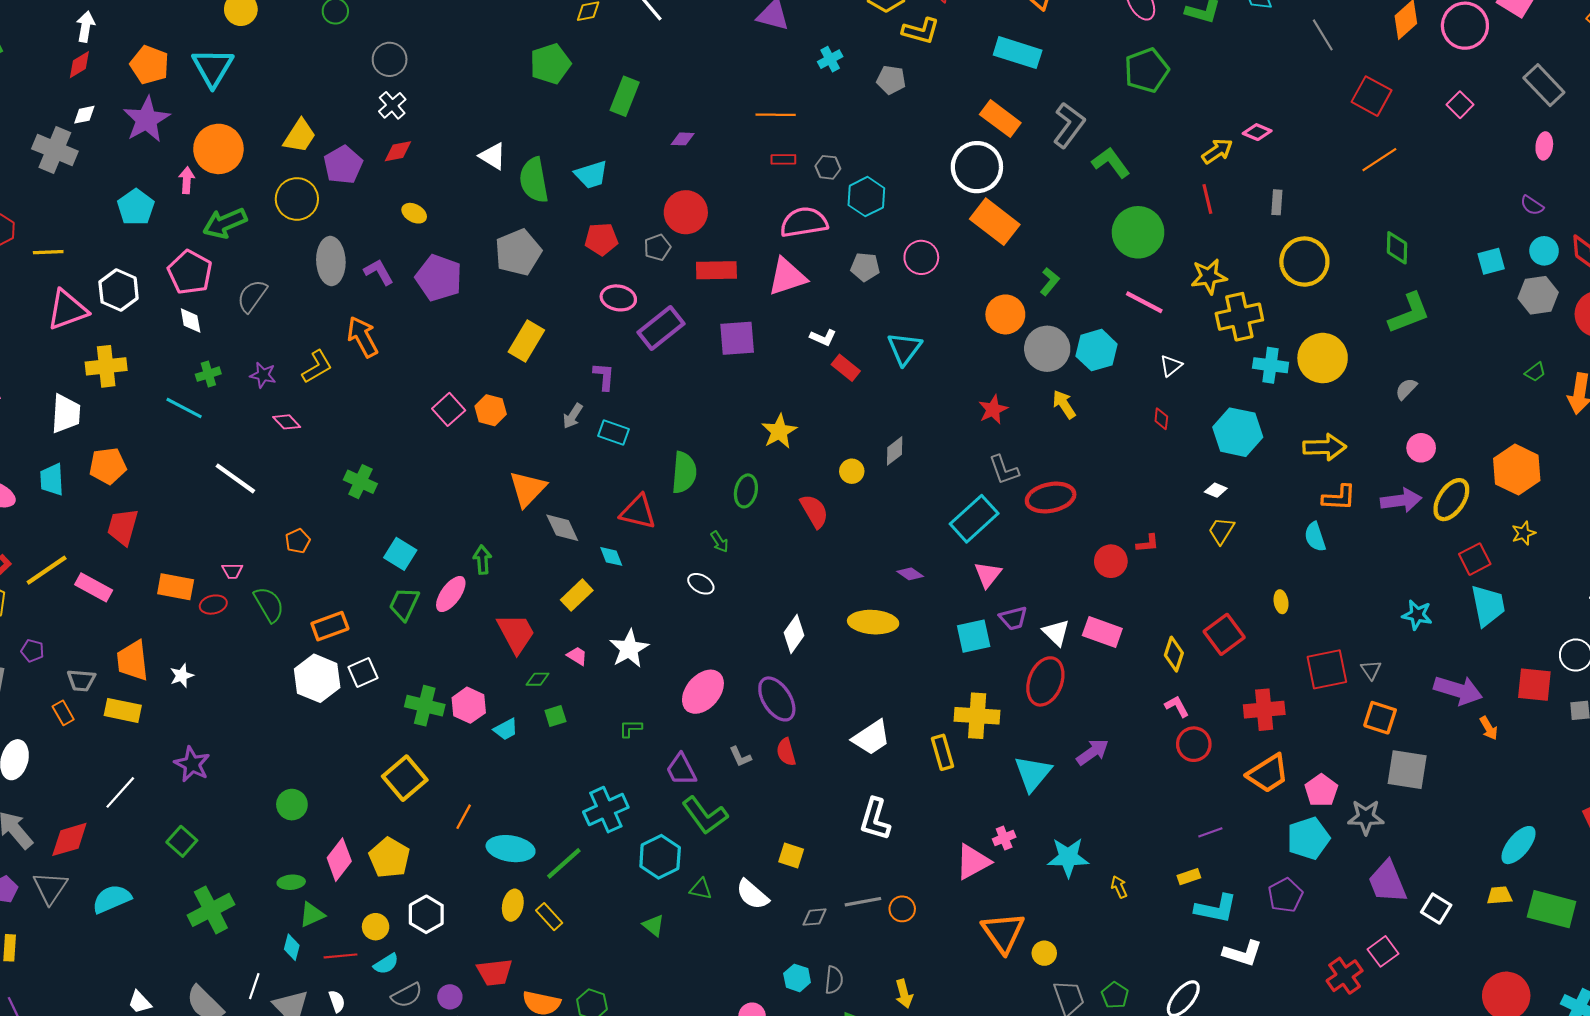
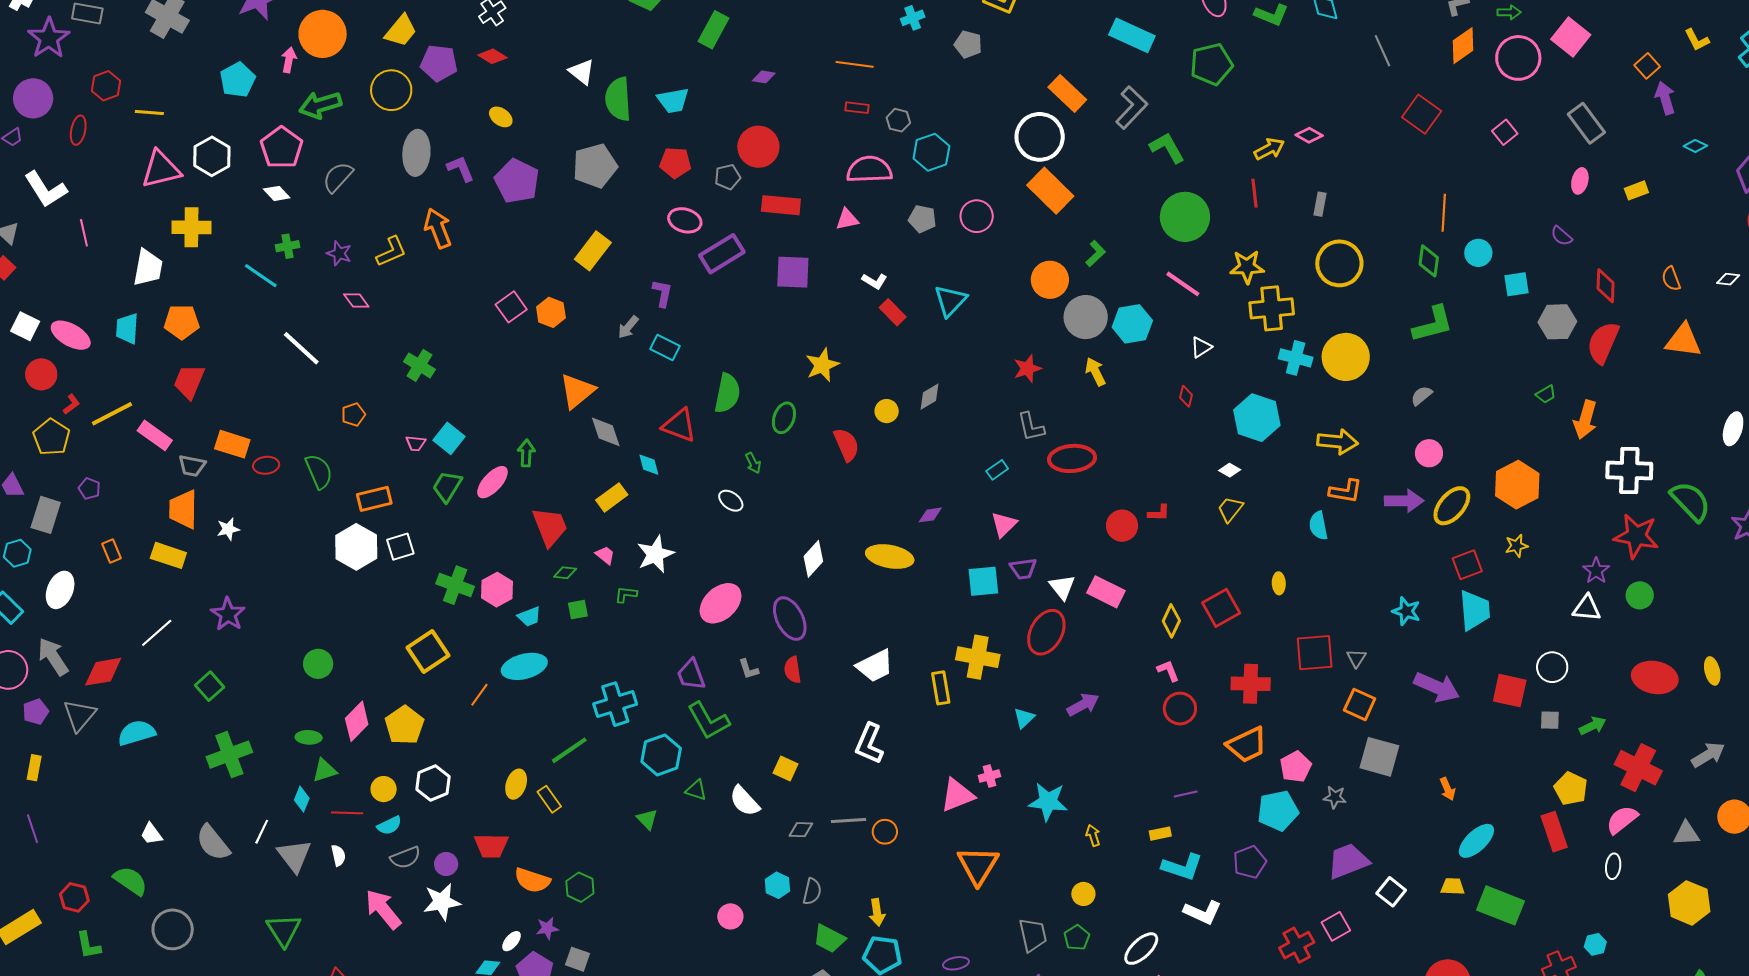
cyan rectangle: (1018, 53) -> (1132, 35), moved
red diamond: (398, 151) -> (492, 56), turned 36
orange line: (1379, 160) -> (1444, 213), moved, turned -60
purple pentagon: (343, 165) -> (439, 63), turned 30
cyan circle: (1544, 251) -> (1478, 253), moved
pink triangle: (787, 277) -> (847, 219), size x0.6
white diamond: (191, 321) -> (277, 193), turned -40
cyan rectangle: (974, 519) -> (997, 470), size x0.5
pink trapezoid: (232, 571) -> (416, 443), moved
purple diamond: (910, 574) -> (930, 515), turned -50
gray trapezoid: (81, 680) -> (192, 466), moved
green L-shape: (631, 728) -> (626, 594), moved
orange arrow: (1489, 728) -> (1448, 789), moved
cyan triangle: (1033, 773) -> (1024, 718), size x0.6
gray star: (1366, 817) -> (1335, 797), size x0.7
cyan ellipse: (511, 849) -> (524, 666), moved, turned -30
purple trapezoid: (1387, 882) -> (1348, 861), turned 84
yellow circle: (1044, 953) -> (1083, 894), moved

